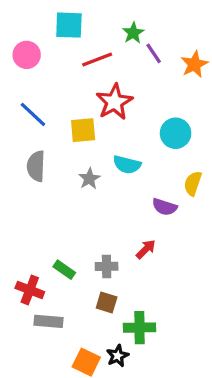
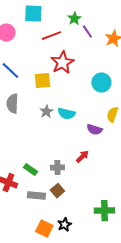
cyan semicircle: (127, 165) -> (66, 114), moved
brown square: (107, 303) -> (57, 191), turned 32
gray rectangle: (49, 321) -> (36, 196), moved
green cross: (139, 328) -> (104, 211), moved

